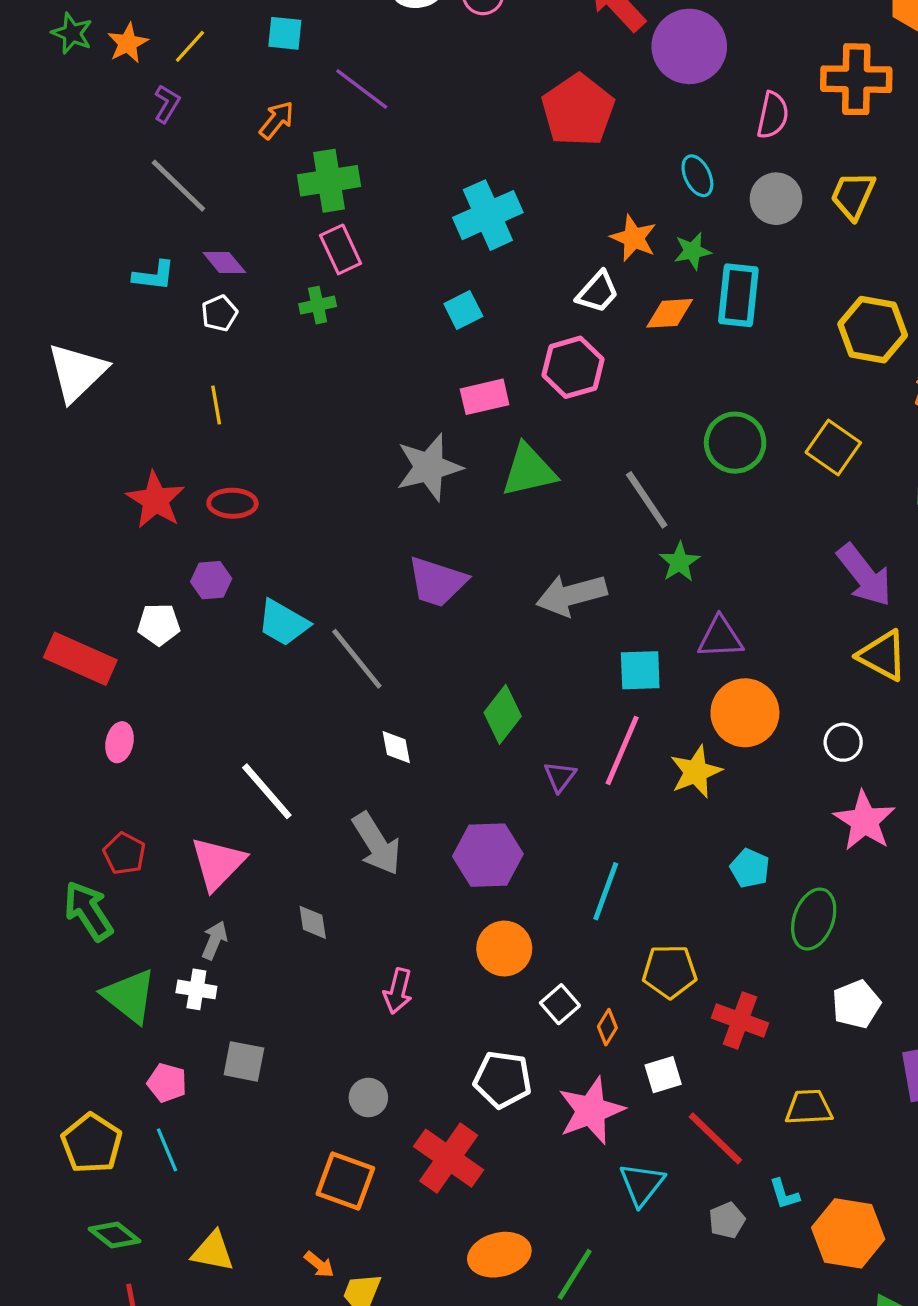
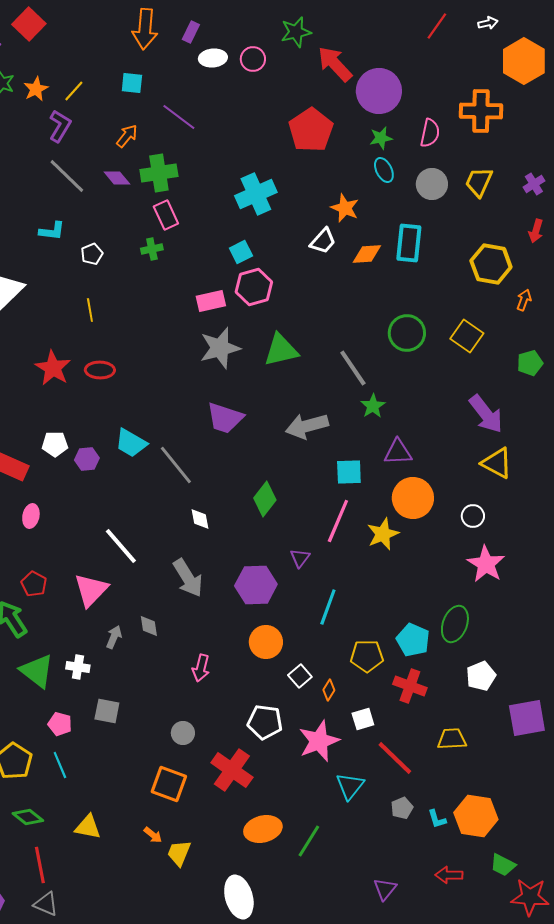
purple L-shape: (167, 104) -> (60, 126), size x1.4
green star: (693, 251) -> (381, 138), moved
purple diamond: (224, 263) -> (117, 178), moved
pink hexagon: (573, 367) -> (254, 287), moved
pink rectangle: (485, 397) -> (211, 301), moved
purple hexagon: (211, 580) -> (87, 459), moved
purple triangle: (560, 777) -> (300, 558), moved
cyan pentagon: (750, 868) -> (413, 640), moved, size x1.4
gray arrow: (214, 940) -> (114, 637), moved
cyan L-shape: (784, 1194) -> (437, 819), moved

